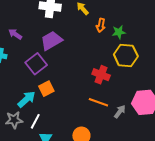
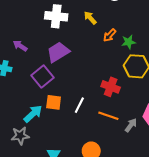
orange arrow: (101, 25) -> (110, 35), turned 32
orange square: (46, 89) -> (54, 102), turned 35
white line: (35, 121) -> (79, 105), moved

